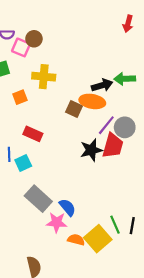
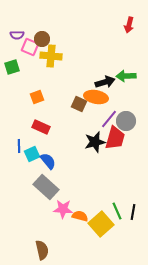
yellow cross: (44, 77) -> (51, 56), moved
orange square: (20, 97) -> (37, 97), moved
blue semicircle: (67, 207) -> (48, 161), moved
orange semicircle: (76, 240) -> (80, 216), moved

